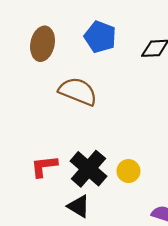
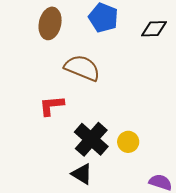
red L-shape: (44, 166) -> (52, 106), moved

